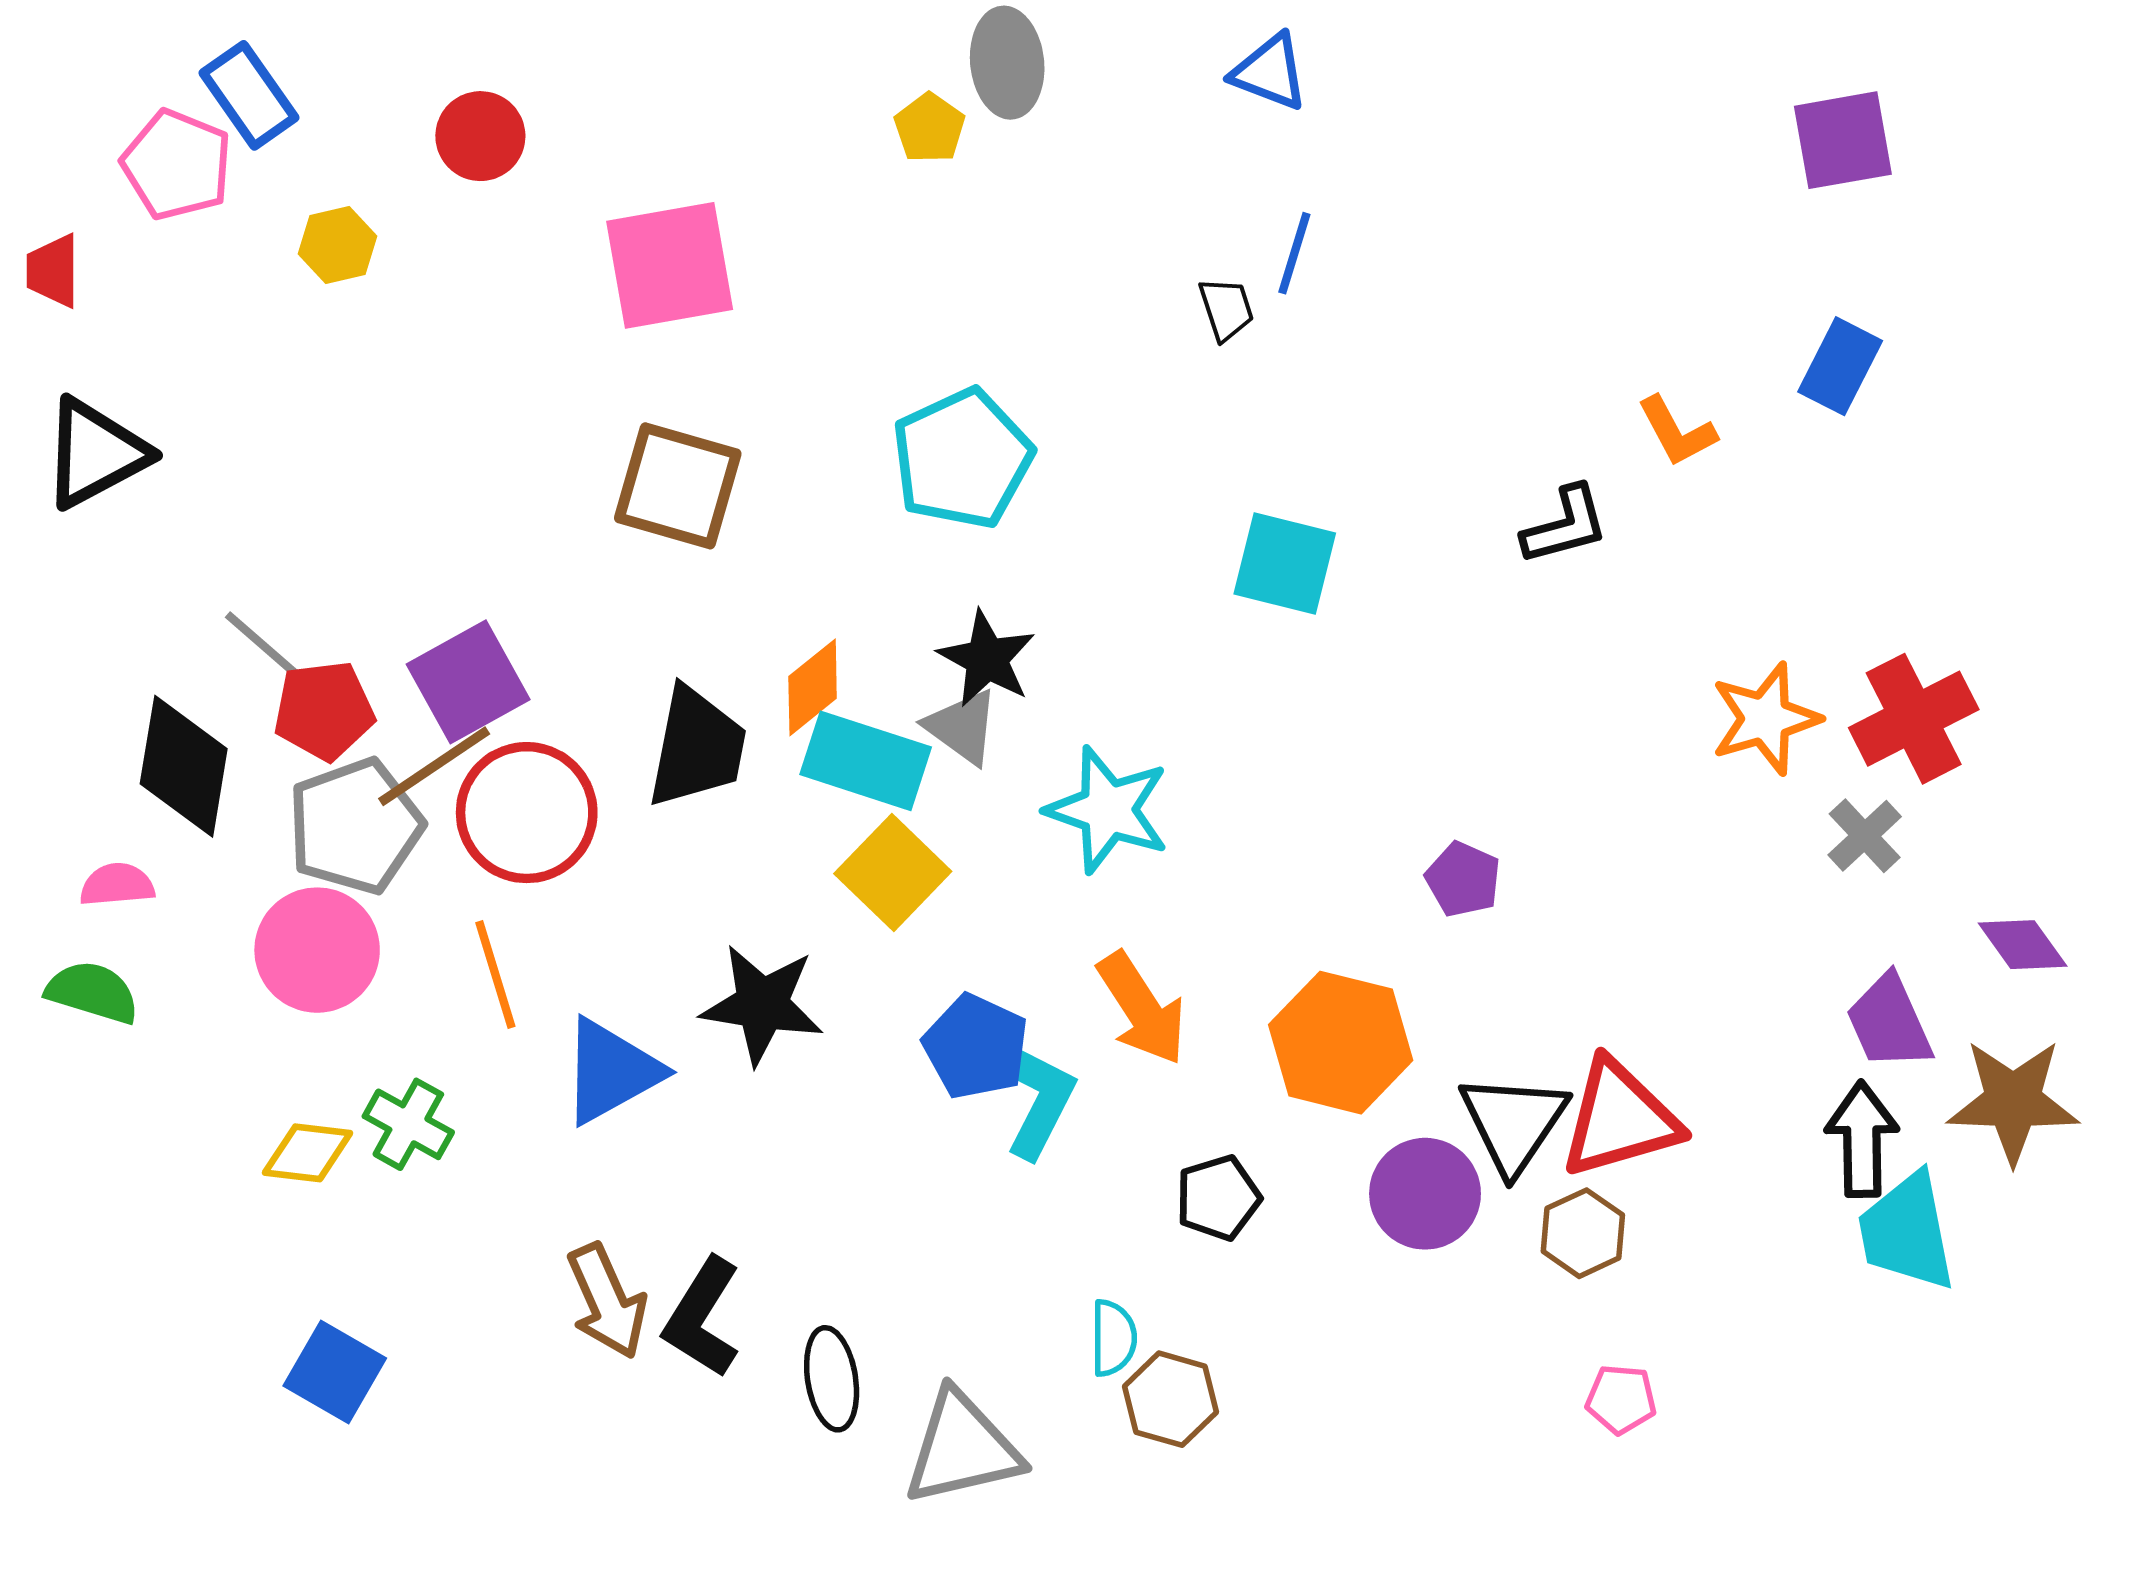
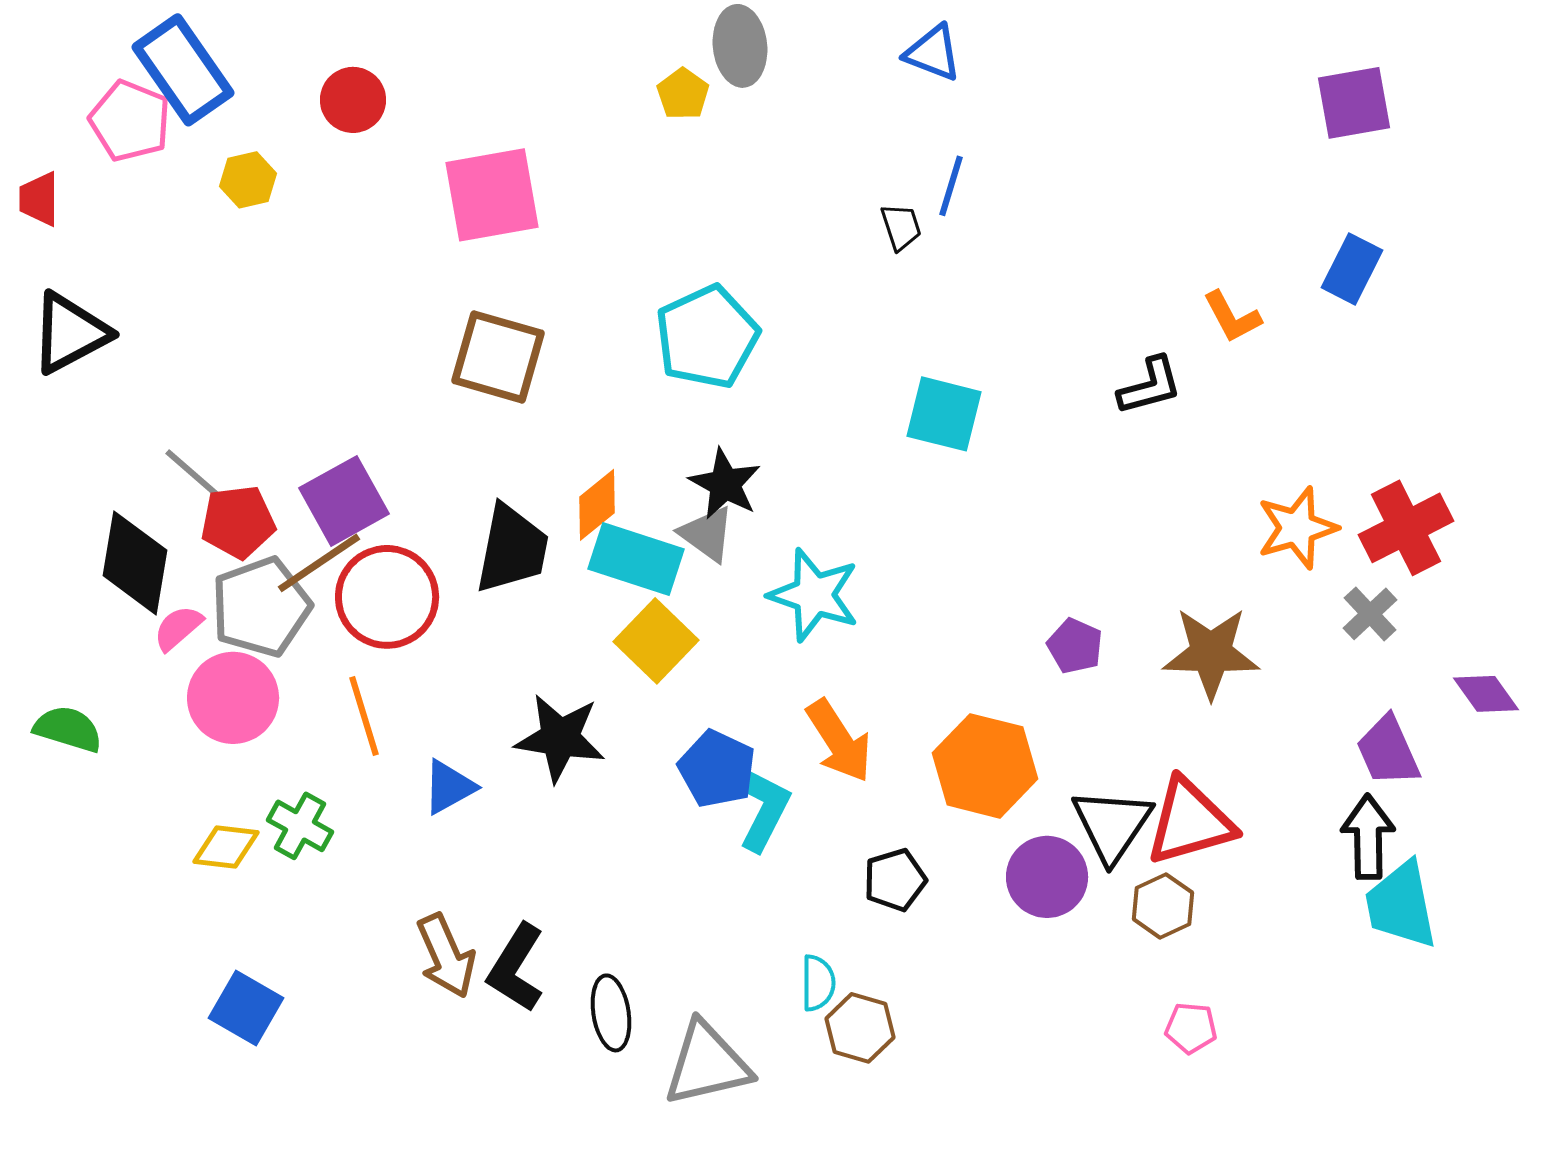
blue rectangle: (249, 95) -> (183, 70), size x1.4
pink semicircle: (117, 885) -> (178, 628), moved, turned -36
blue triangle: (611, 1071) -> (449, 787), size x0.7
brown star: (2013, 1101) -> (1211, 653), moved

